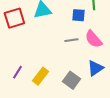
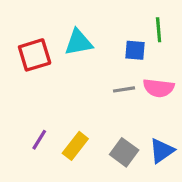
pink semicircle: (93, 39) -> (159, 88), turned -42
blue triangle: (95, 68) -> (162, 151), moved

